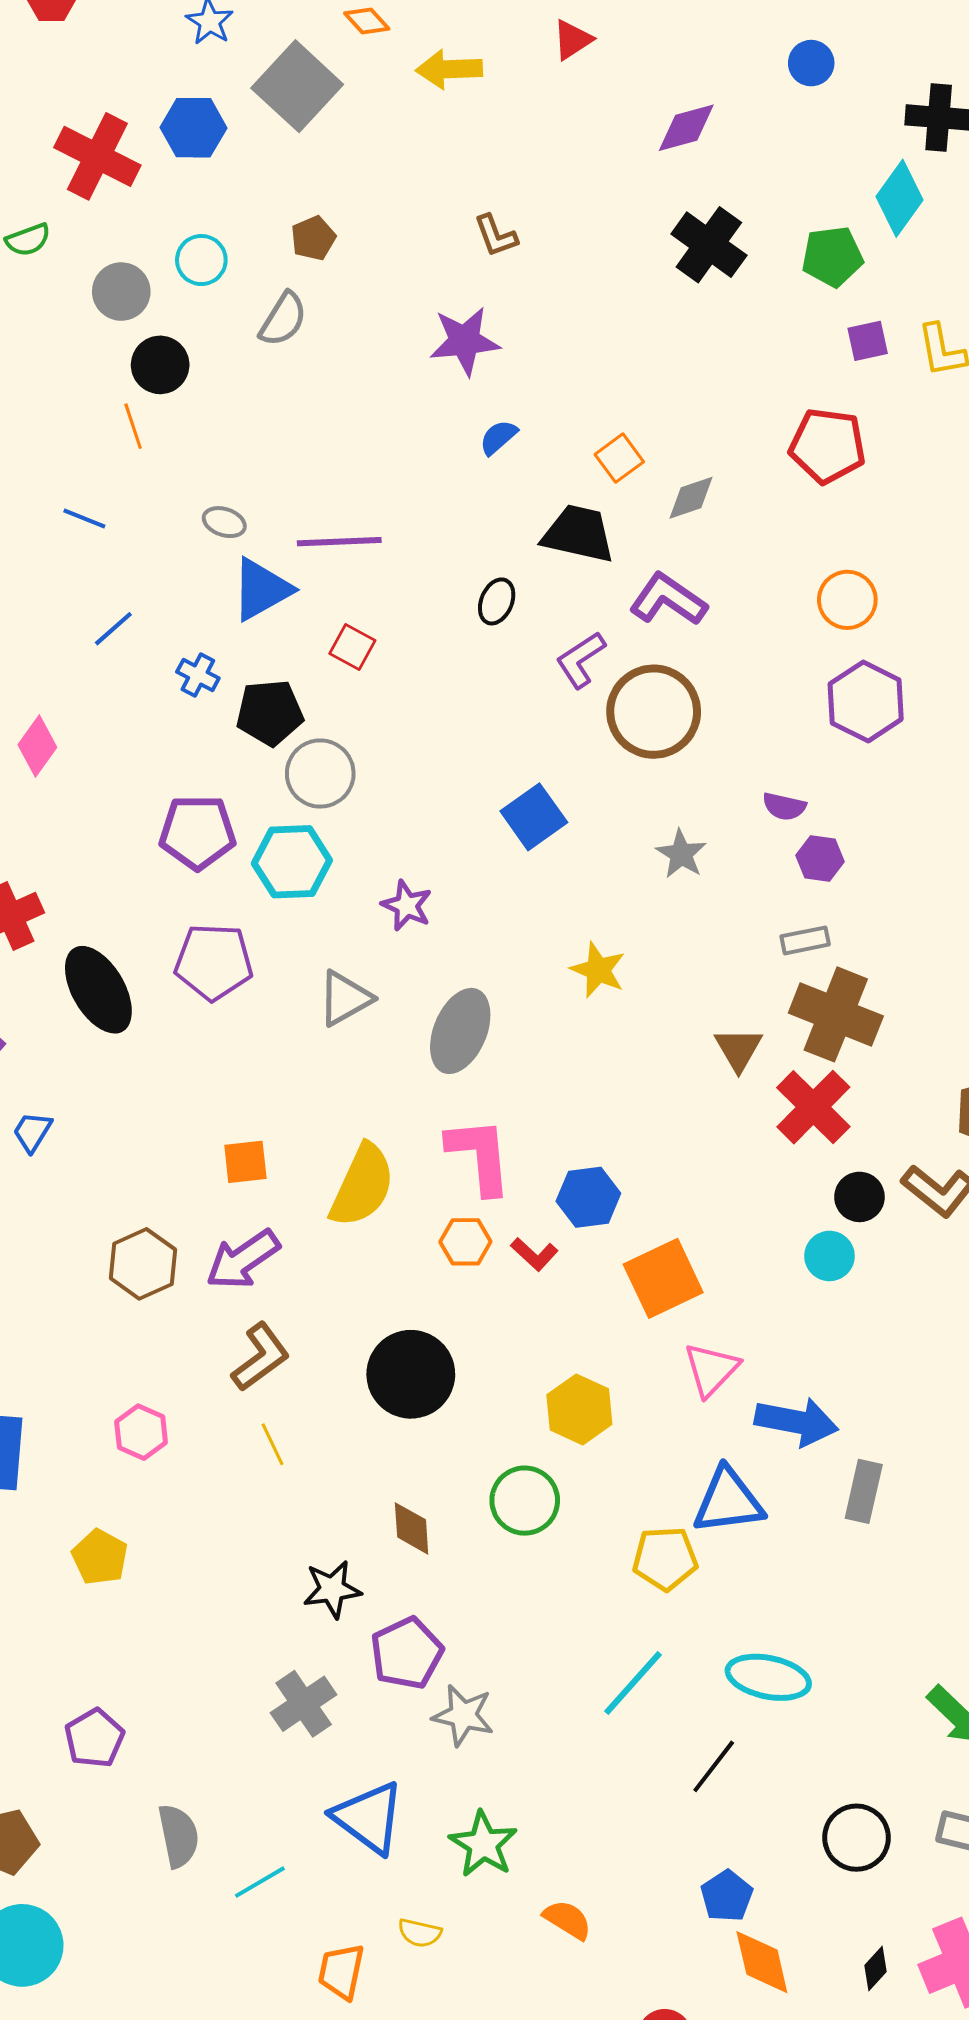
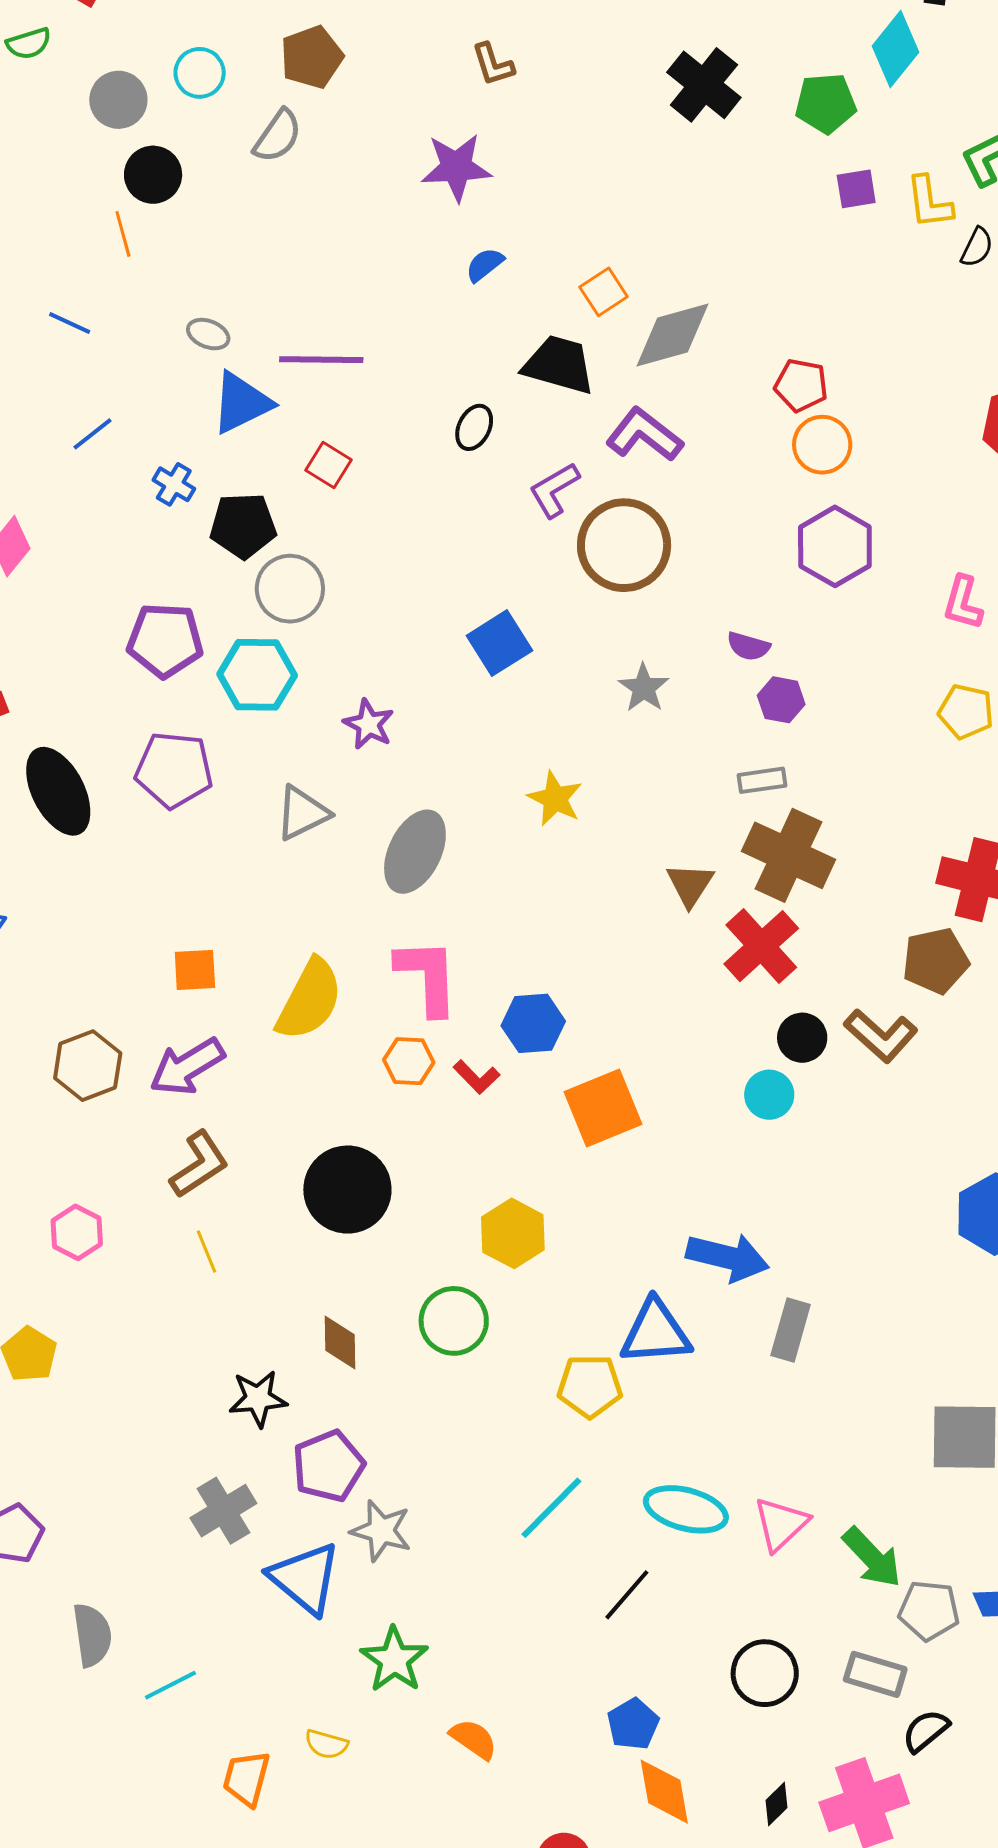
brown pentagon: (313, 238) -> (312, 57), size x1.4
red pentagon: (827, 446) -> (801, 385), moved, size x0.7
gray diamond: (691, 498) -> (673, 335), size x1.6
pink triangle: (711, 1369) -> (781, 1524), moved
blue triangle: (369, 1818) -> (305, 1578), moved

